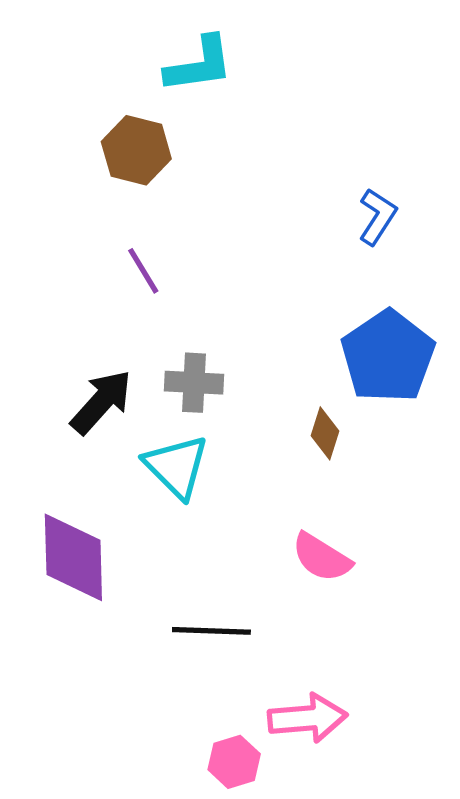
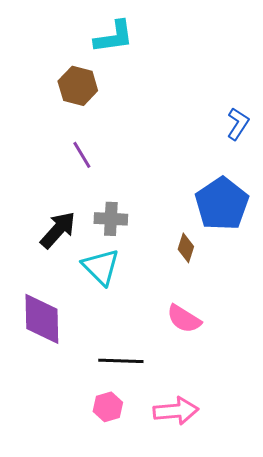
blue L-shape: (377, 217) -> (238, 124), moved
pink hexagon: (234, 762) -> (108, 407), moved

